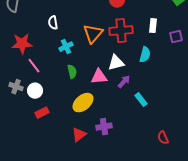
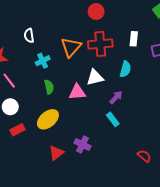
purple arrow: (124, 82) -> (116, 97), moved
cyan rectangle: (141, 100) -> (113, 119), moved
yellow ellipse: (83, 103) -> (48, 119), moved
purple cross: (104, 127) -> (82, 144), turned 35
red semicircle: (163, 138) -> (144, 156), turned 152

